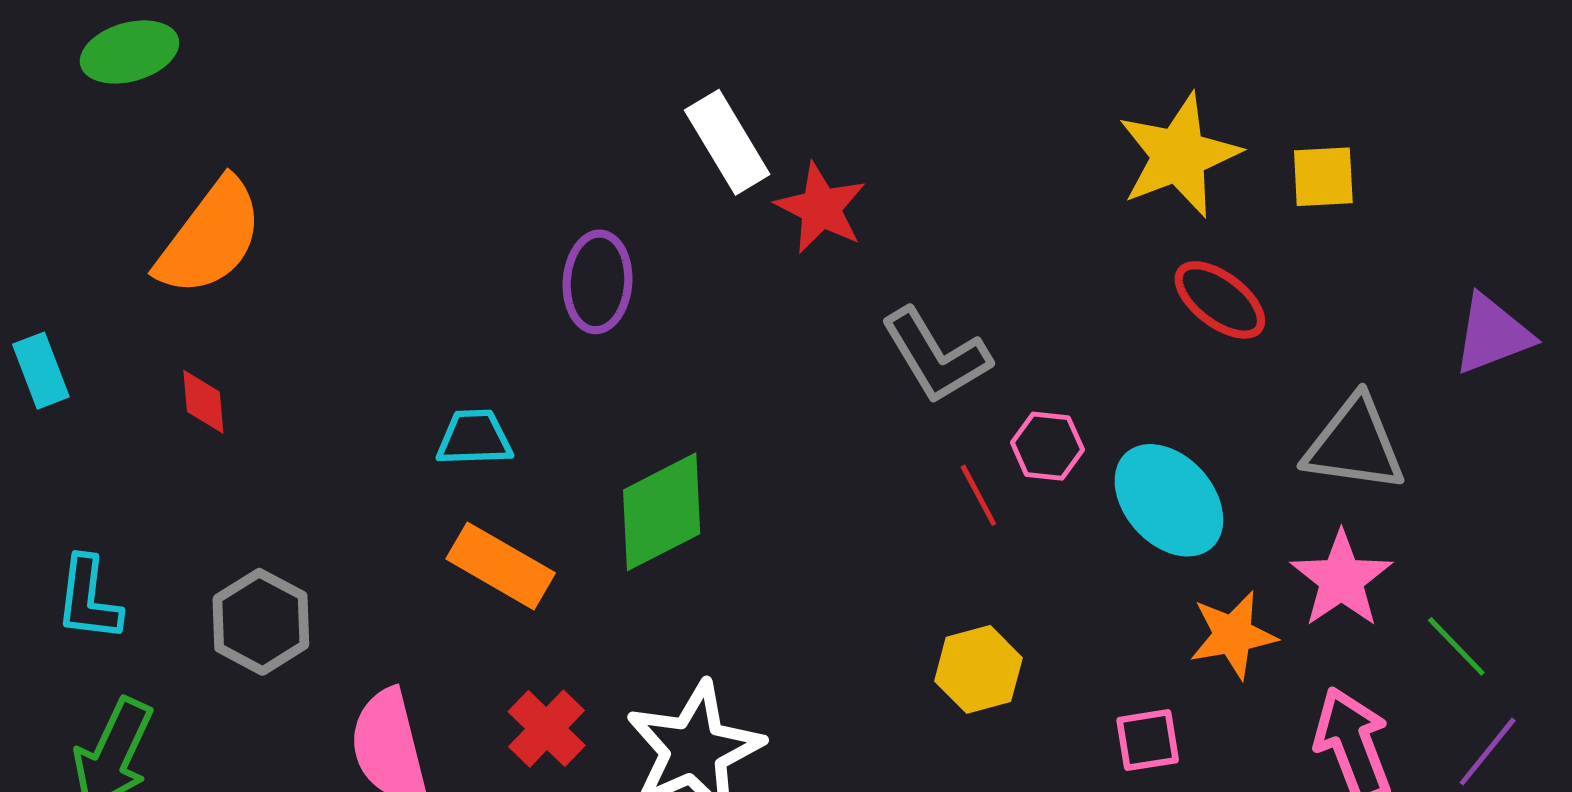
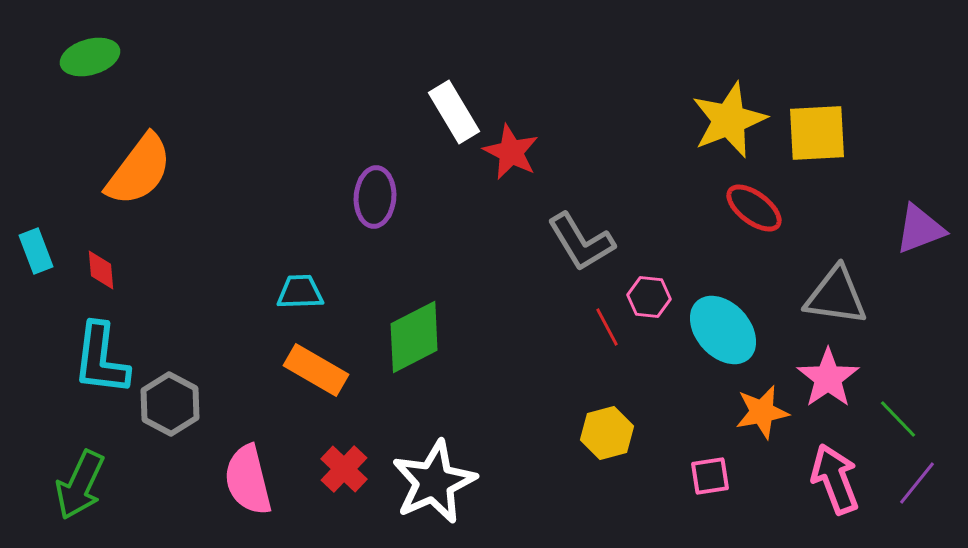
yellow square: (1323, 177) -> (817, 133), size x1.5
red diamond: (203, 402) -> (101, 270), moved
cyan L-shape: (88, 599) -> (101, 359), moved, size x1.4

